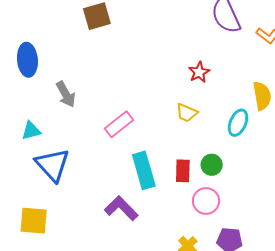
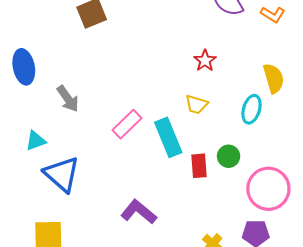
cyan rectangle: (144, 170) -> (168, 137), moved
pink circle: (206, 201) -> (268, 189), moved, size x1.5

